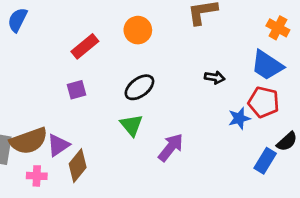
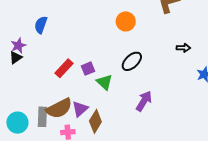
red rectangle: (85, 46) -> (64, 68), moved
green triangle: (132, 125) -> (104, 82), moved
purple arrow: (171, 147) -> (144, 101), moved

